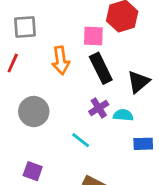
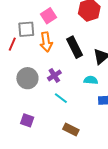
gray square: (25, 27) -> (26, 29), moved
pink square: (93, 36) -> (48, 16), moved, turned -35
purple cross: (99, 108) -> (54, 75), moved

